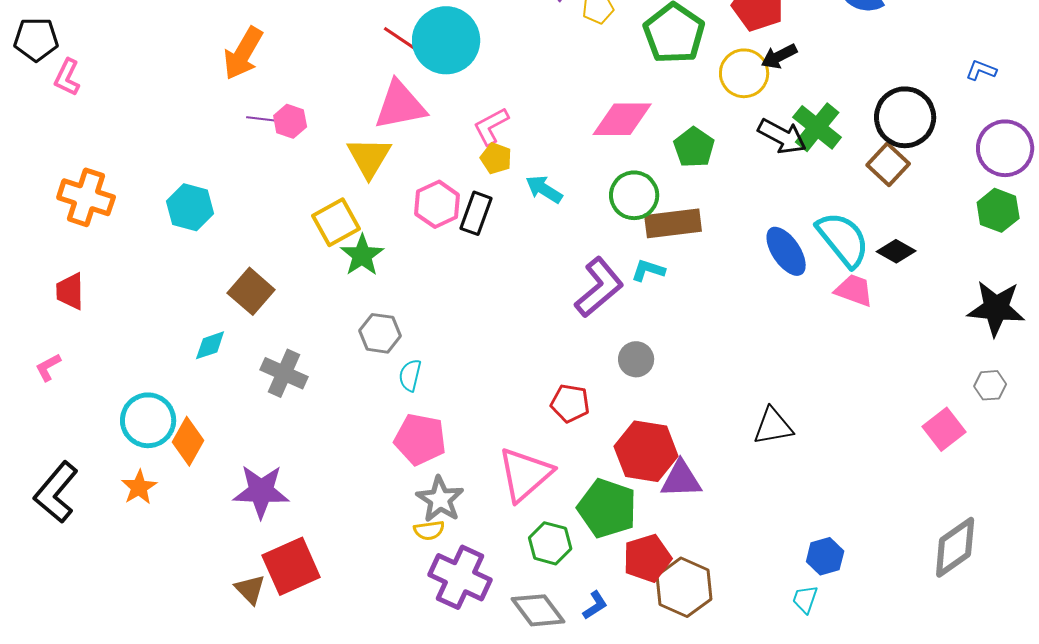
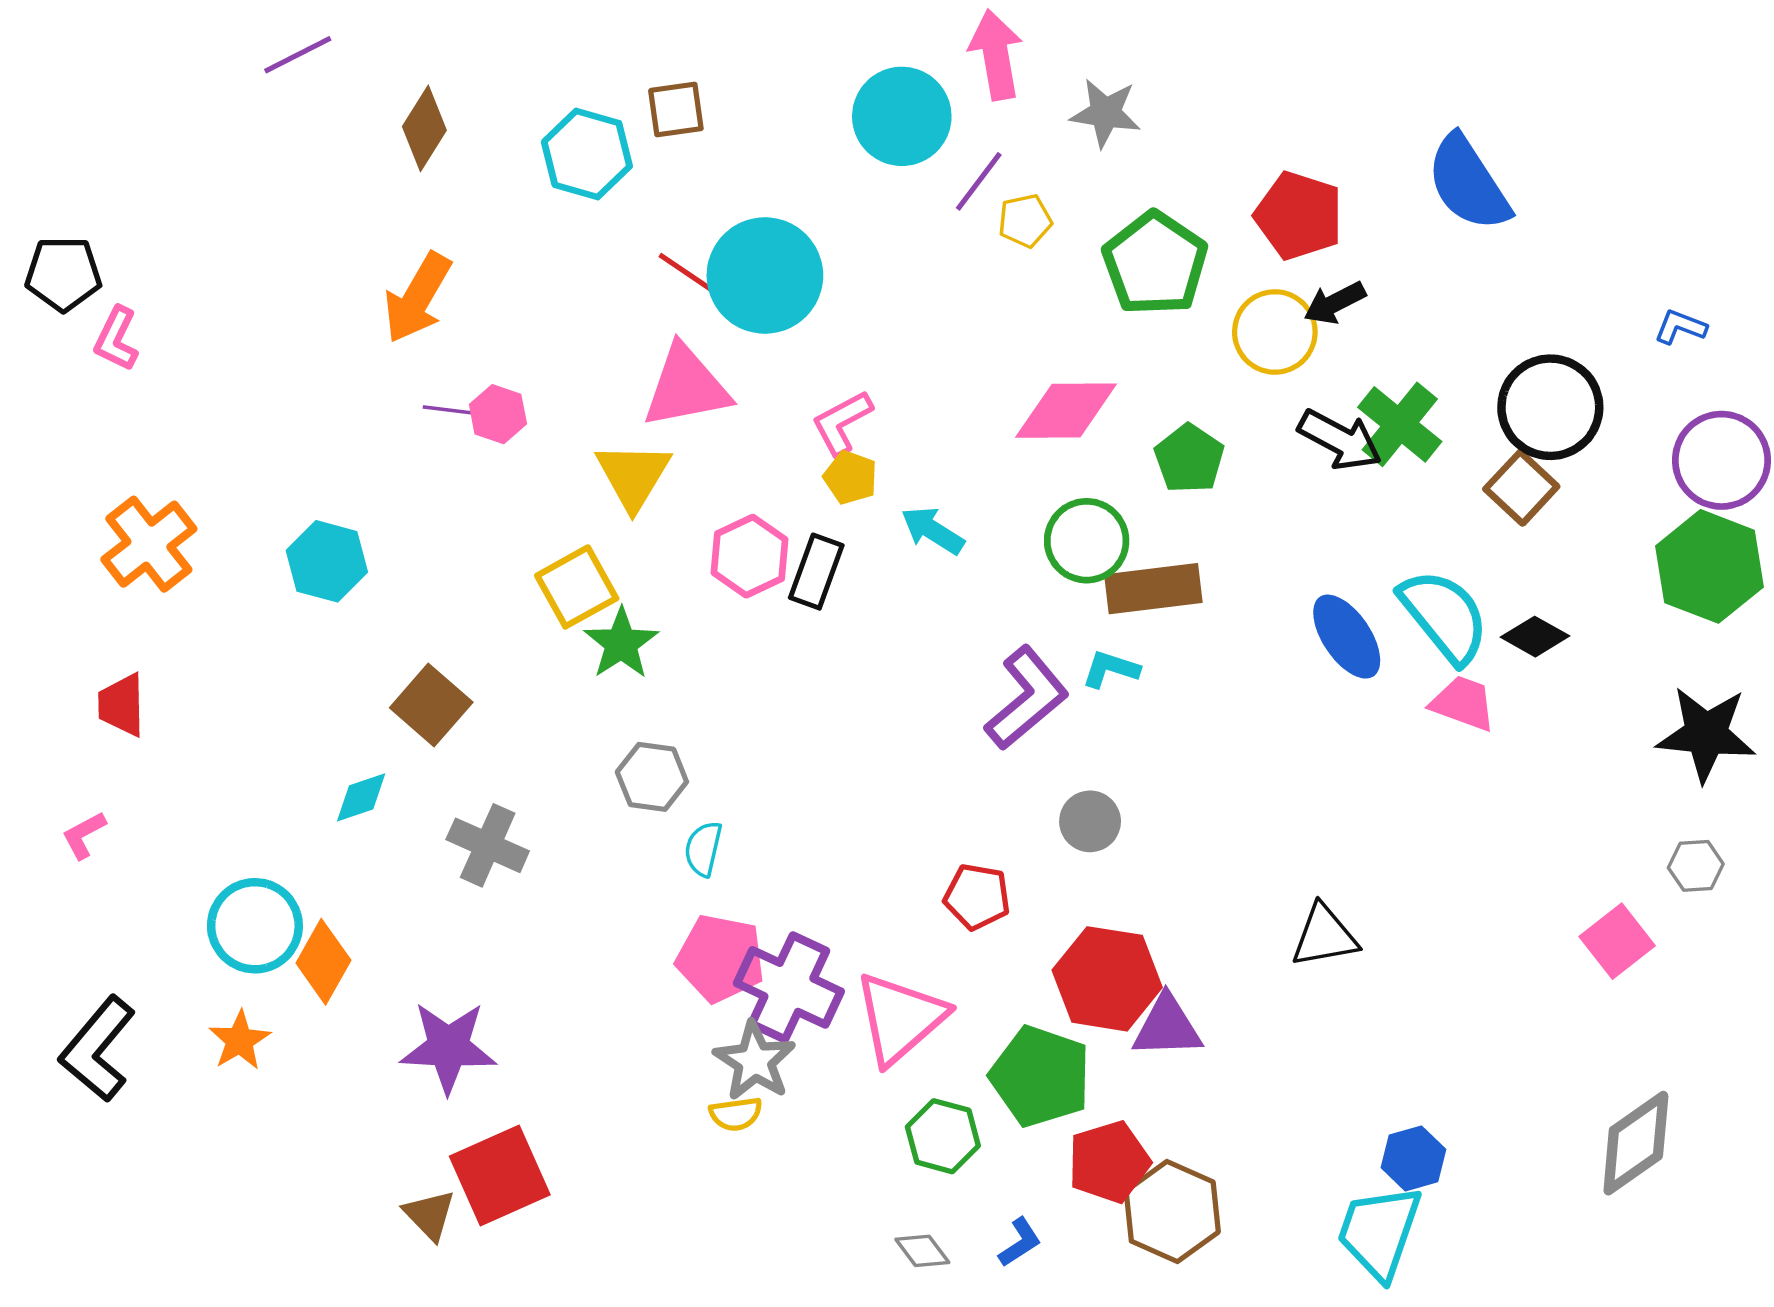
orange cross: (86, 197) -> (149, 544), turned 34
green hexagon: (998, 210) -> (1709, 566), size x1.5
purple cross: (460, 577) -> (789, 987), moved
cyan trapezoid: (805, 599) -> (1379, 1232), size x2.0
gray diamond: (538, 610) -> (922, 1251), size x0.6

